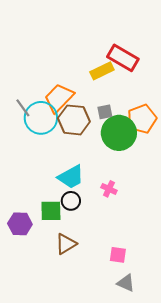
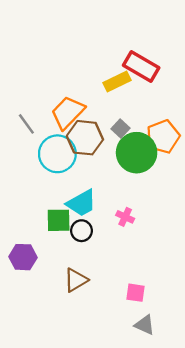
gray square: (105, 112) -> (121, 129), turned -35
cyan circle: (41, 118) -> (57, 154), moved
green square: (51, 211) -> (59, 220), moved

